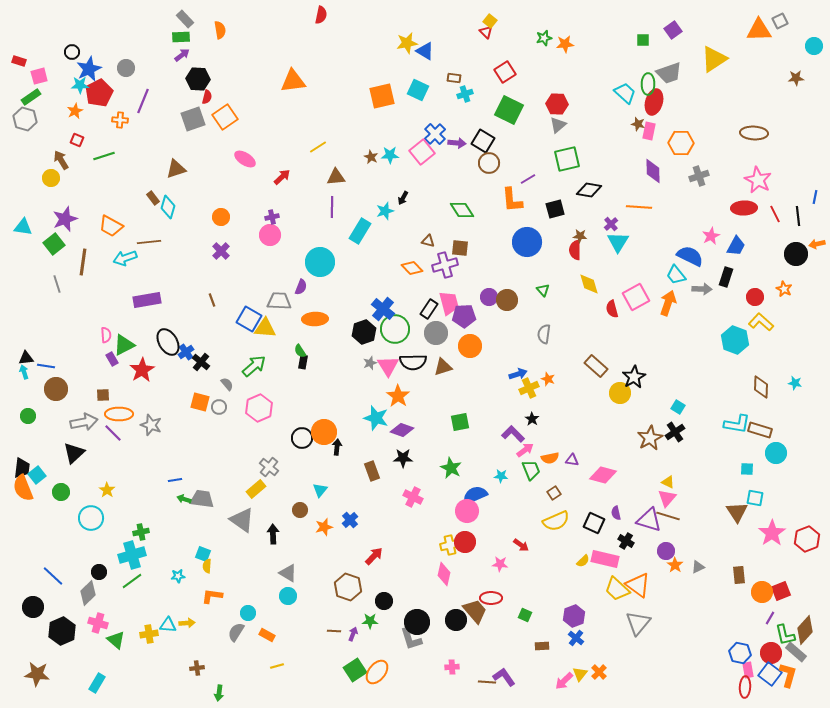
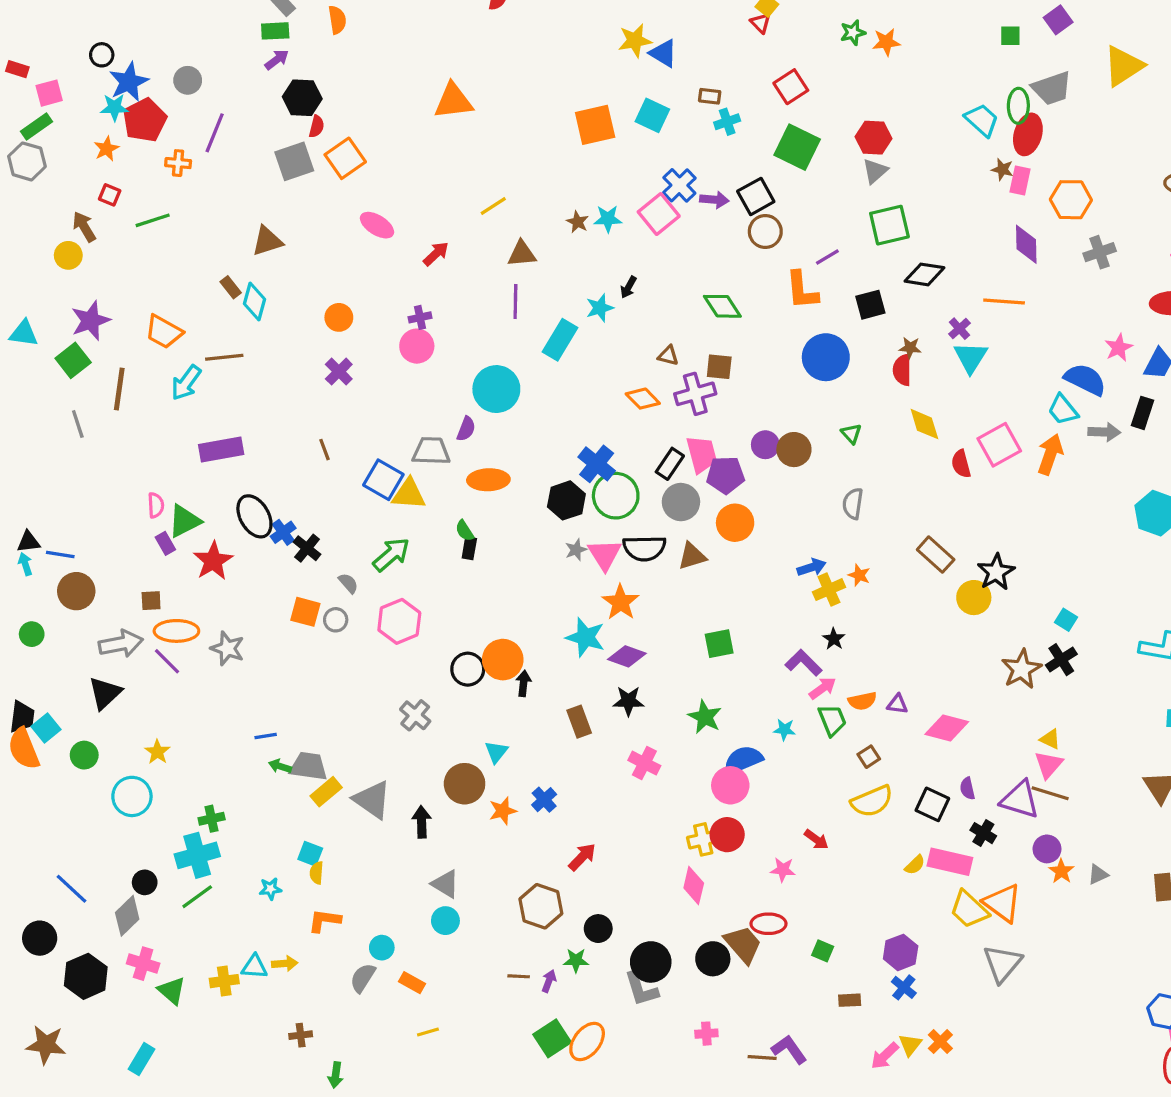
black square: (483, 141) -> (756, 196), turned 30
cyan arrow: (125, 258) -> (186, 383), turned -35
yellow rectangle: (256, 489) -> (326, 792), moved
brown circle: (300, 510) -> (465, 784), size x1.6

